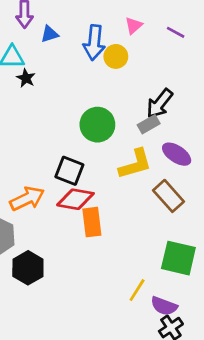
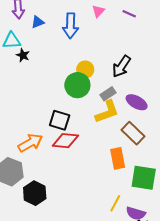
yellow circle: (116, 56) -> (85, 70), moved
gray rectangle: (149, 124) -> (108, 94), moved
orange rectangle: (92, 222) -> (118, 158), moved

